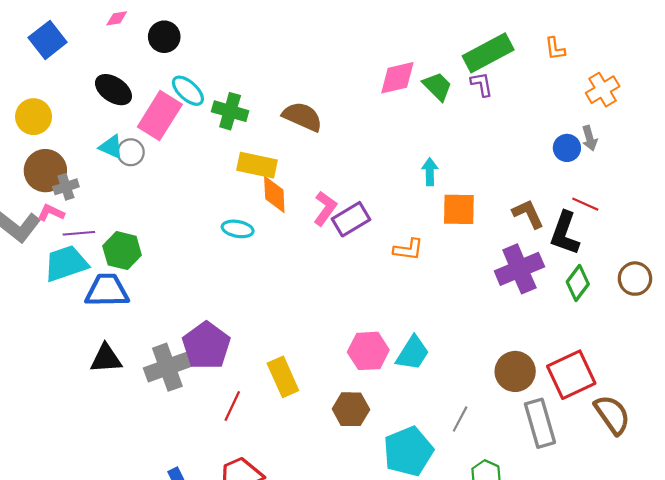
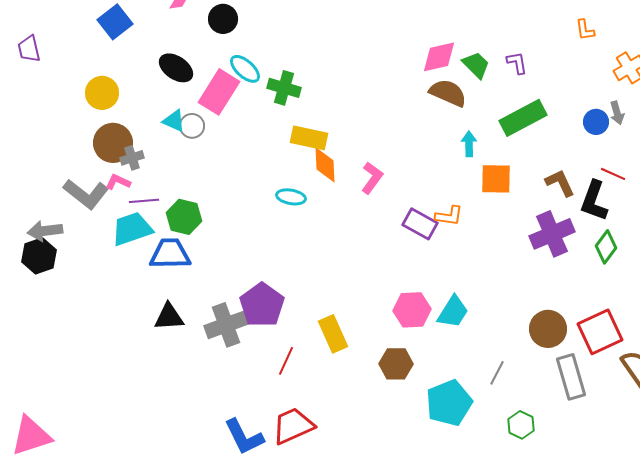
green rectangle: (488, 53) -> (523, 118), moved
brown semicircle: (302, 117) -> (448, 93), moved
purple rectangle: (351, 219) -> (420, 224), moved, turned 60

